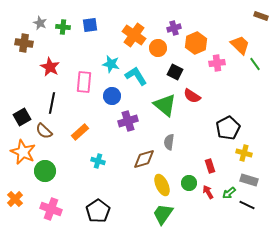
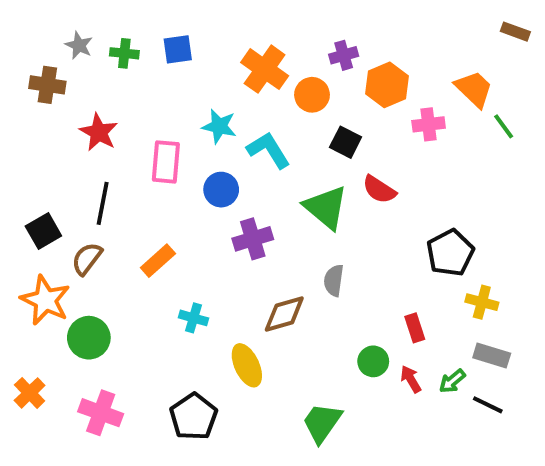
brown semicircle: (44, 131) -> (87, 259), turned 84
yellow ellipse: (162, 185) -> (247, 365), moved

